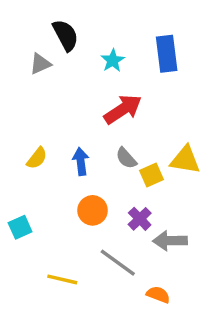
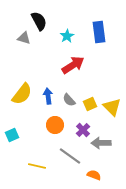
gray triangle: (40, 64) -> (24, 38), turned 40
yellow semicircle: (37, 158) -> (22, 94), size x1.6
gray semicircle: (126, 158) -> (69, 100), moved
yellow triangle: (185, 160) -> (112, 107), moved, turned 36

